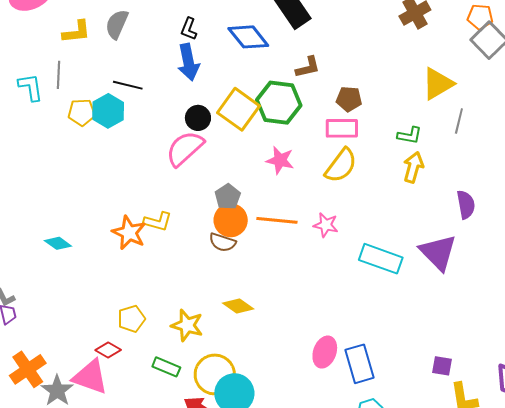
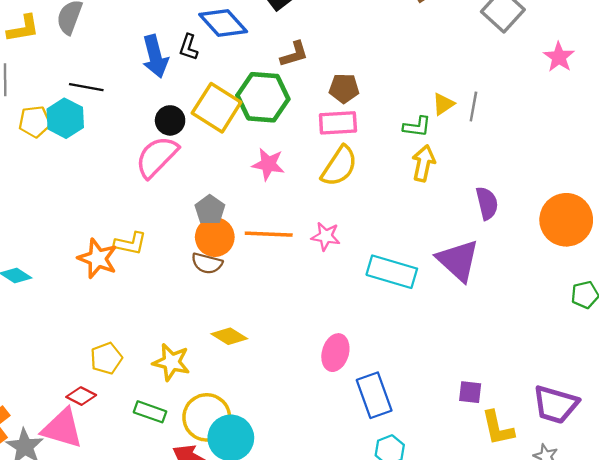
black L-shape: (189, 29) -> (189, 47), moved
yellow triangle: (438, 84) -> (443, 104), moved, size x0.6
pink ellipse: (325, 352) -> (335, 353), moved

